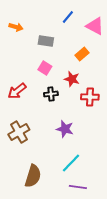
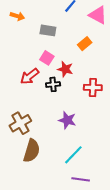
red star: (72, 79) -> (65, 69), moved
red arrow: (17, 91) -> (30, 76), moved
brown semicircle: (33, 176) -> (32, 151), moved

